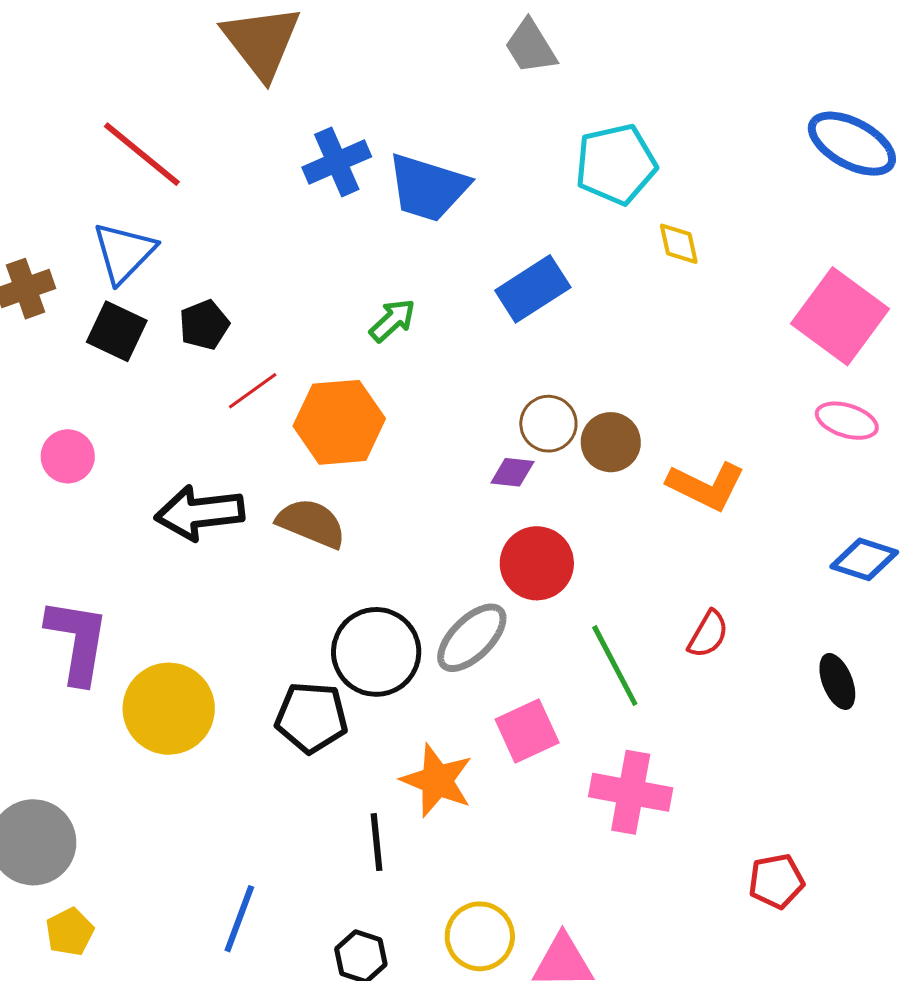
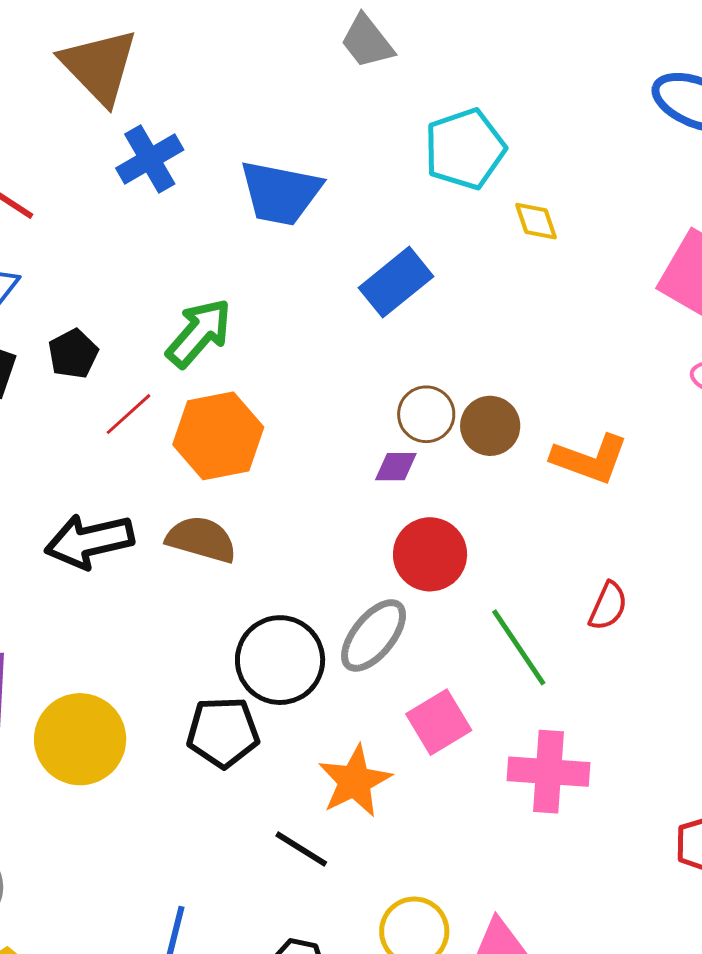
blue cross: (337, 162) -> (150, 159), moved
green arrow: (392, 320) -> (199, 333), moved, size x1.5
orange star: (437, 780) -> (355, 781), turned 30
black line: (377, 842) -> (301, 849), turned -46

